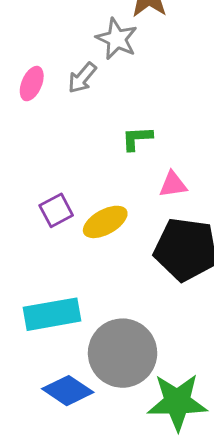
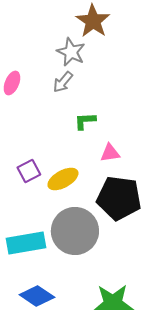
gray arrow: (82, 78) -> (63, 82), moved
gray circle: (123, 353) -> (75, 231), moved

